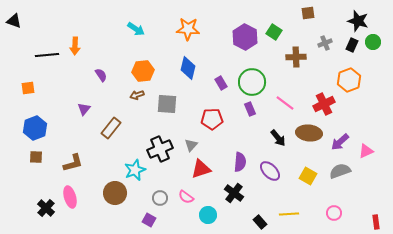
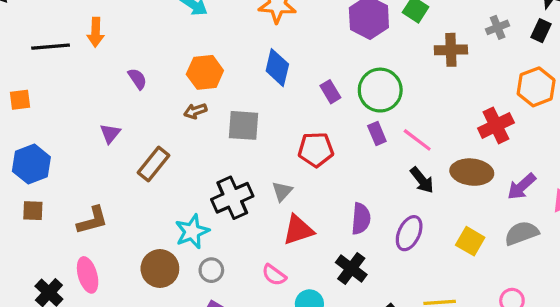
pink line: (285, 103) -> (417, 140), moved
purple ellipse: (270, 171) -> (409, 233), turned 70
gray circle: (160, 198) -> (211, 270), moved

